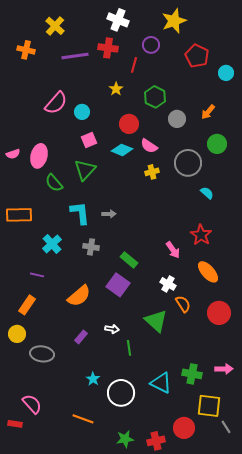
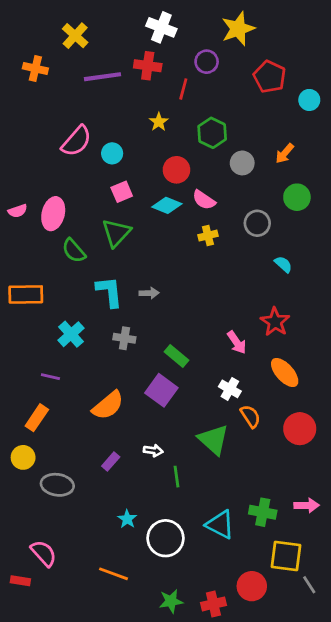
gray circle: (188, 163) -> (257, 223), size x0.7

